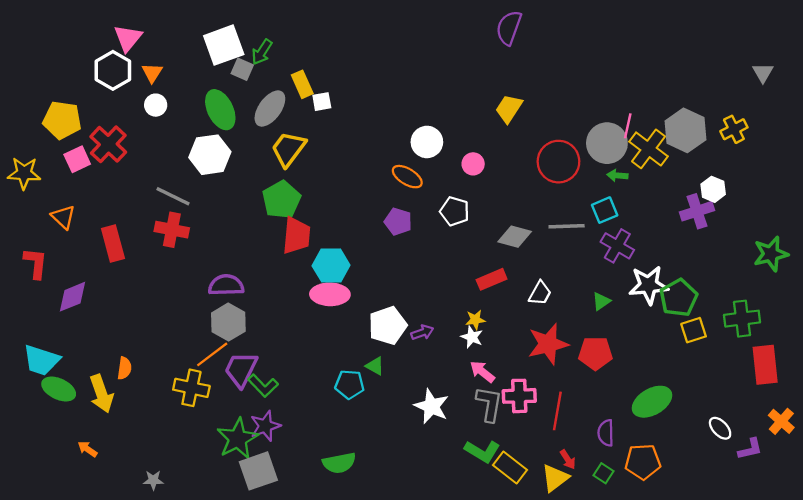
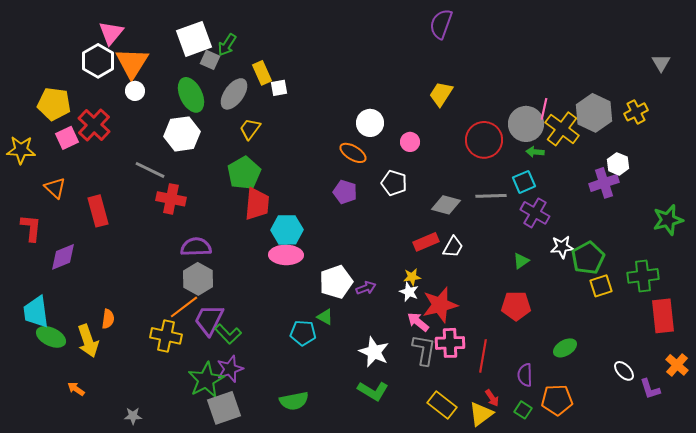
orange triangle: (152, 73) -> (132, 63), size x1.8
yellow trapezoid: (288, 149) -> (250, 129), size x0.7
red cross: (172, 230) -> (171, 199), moved
white star: (649, 285) -> (562, 247), size x0.7
white trapezoid: (540, 293) -> (453, 247), moved
red star: (548, 344) -> (440, 305), moved
cyan trapezoid: (41, 360) -> (36, 312), turned 64
green ellipse: (652, 402) -> (565, 348), size x0.7
purple L-shape: (750, 449) -> (650, 389), turned 85
green L-shape: (482, 451) -> (373, 391), moved

